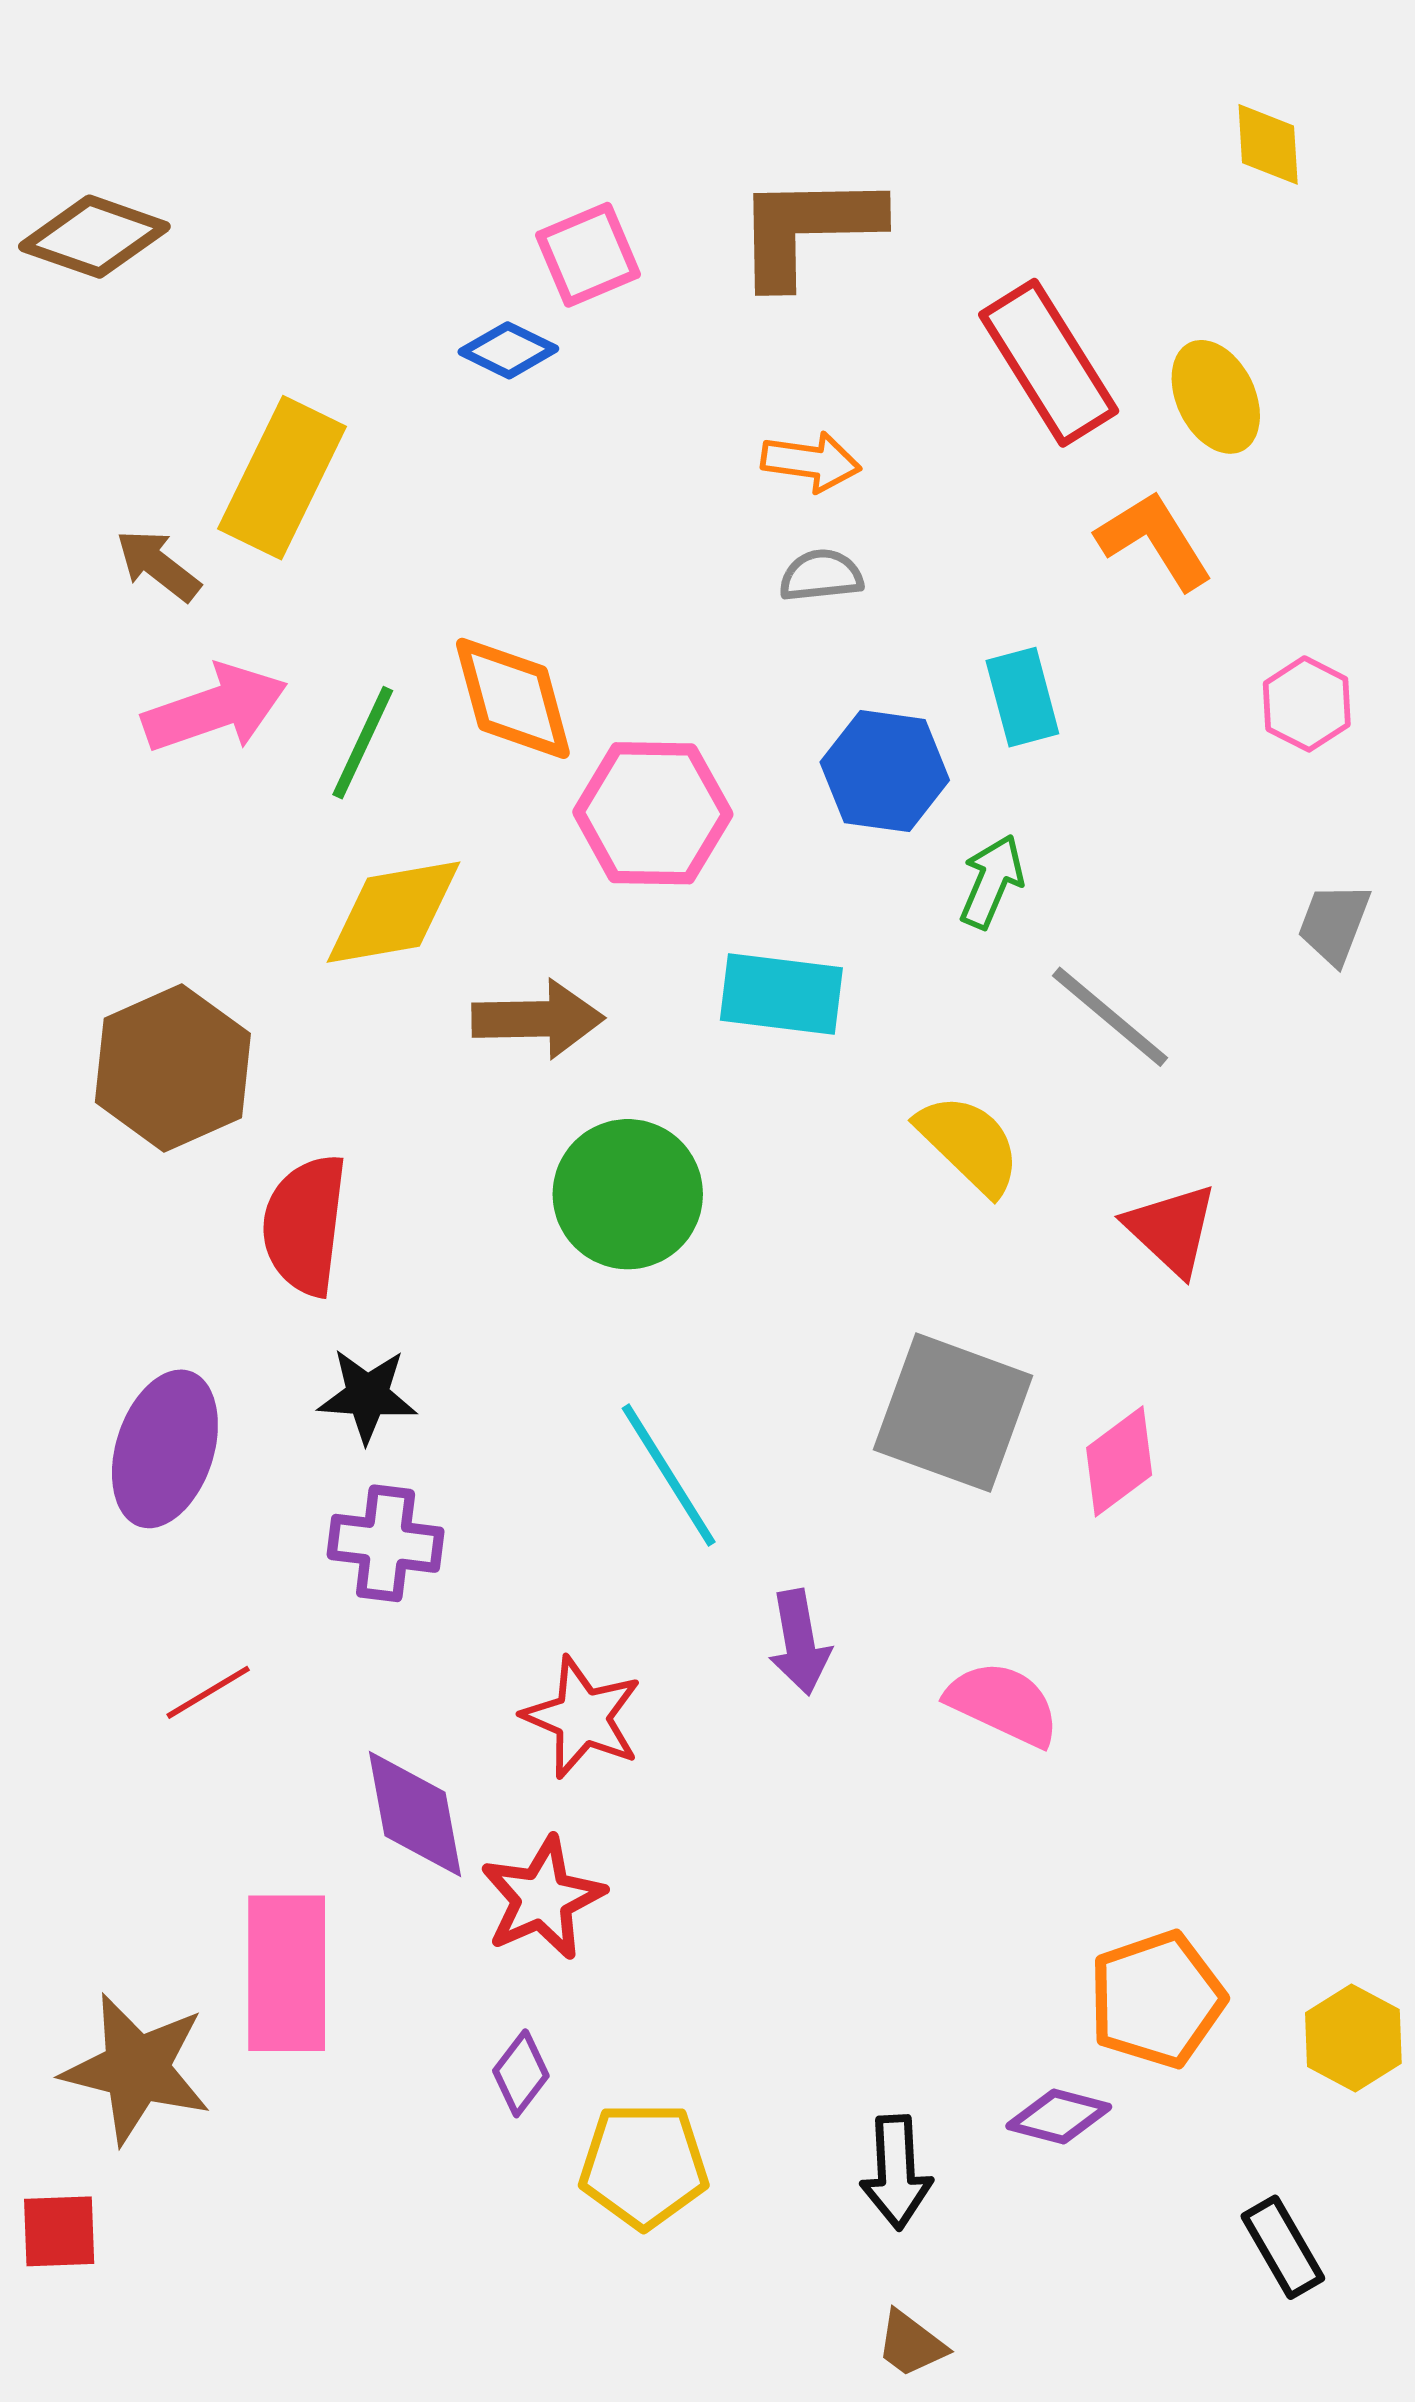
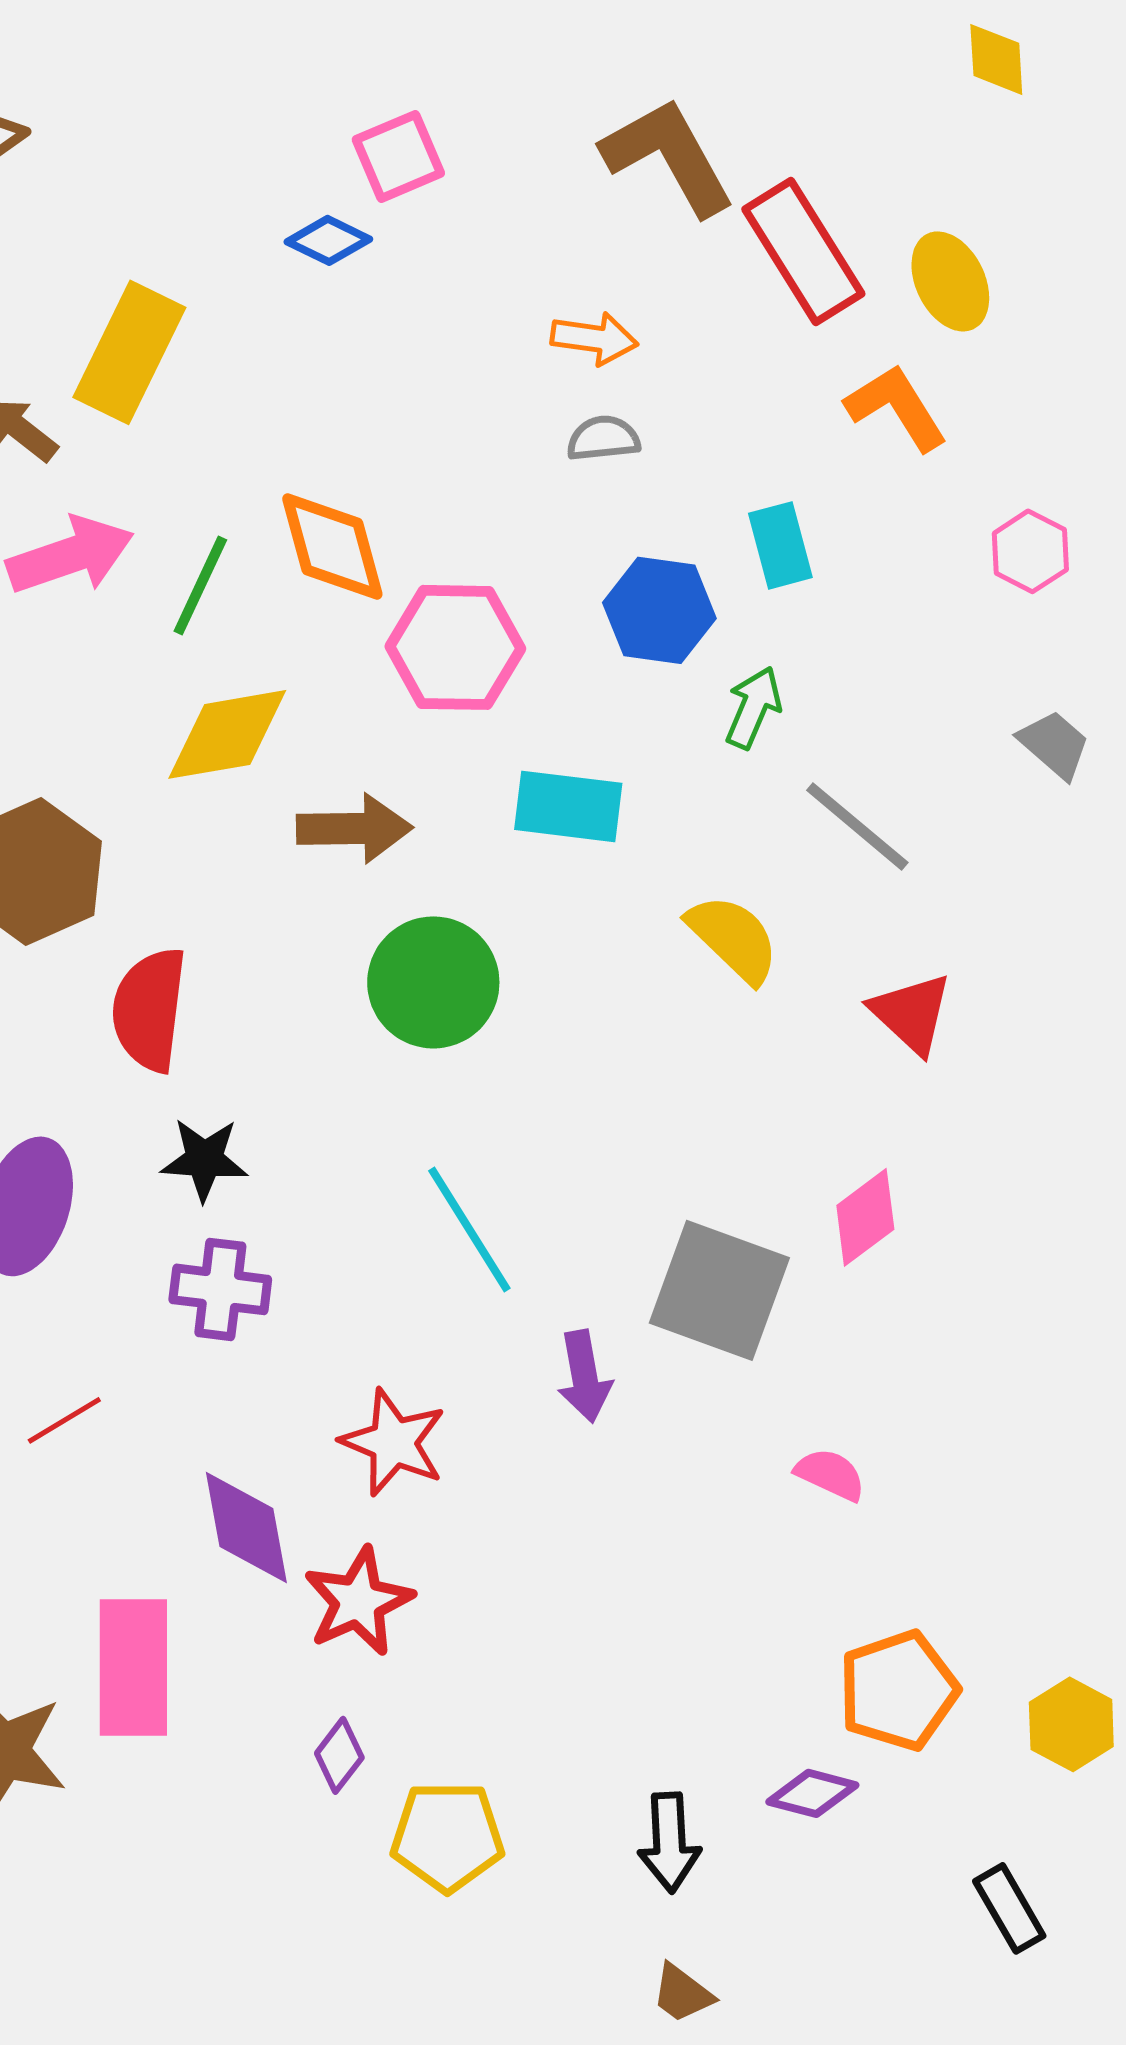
brown L-shape: (807, 229) -> (668, 156), moved, turned 62
gray trapezoid: (1334, 923) -> (1054, 744), turned 110
gray square: (953, 1413) -> (719, 1290), moved
pink semicircle: (1003, 1704) -> (830, 1474), moved, size x0.7

